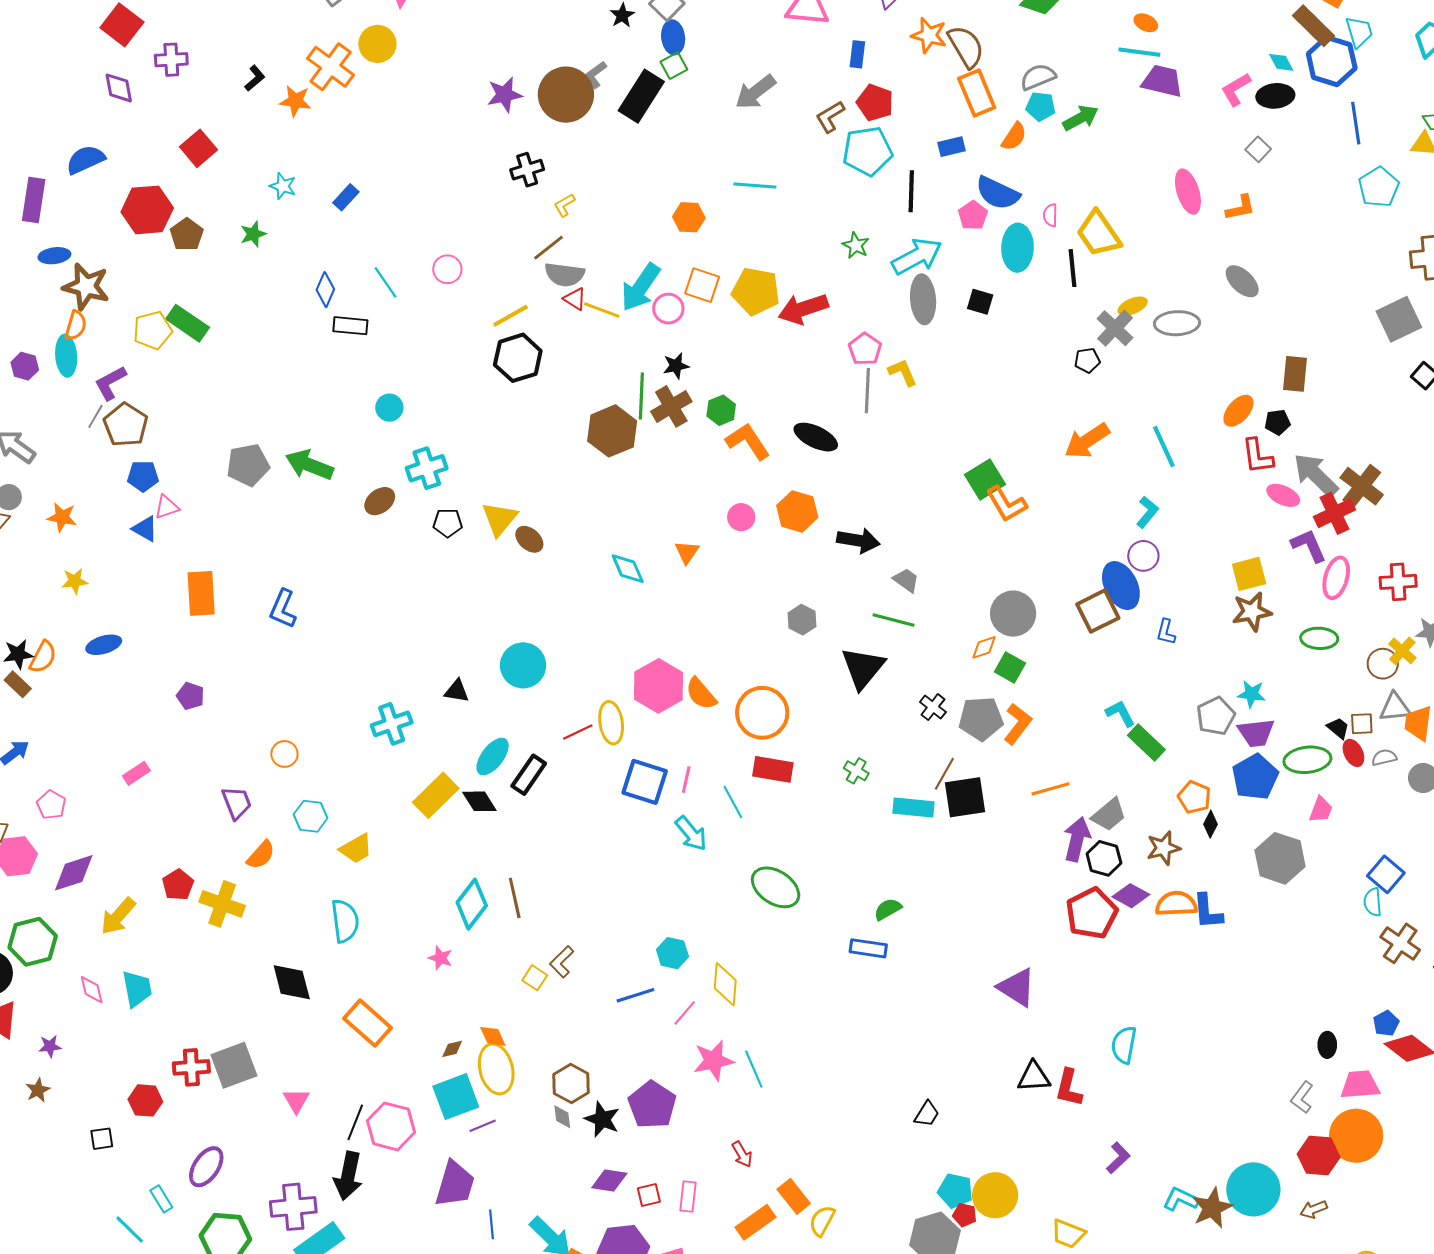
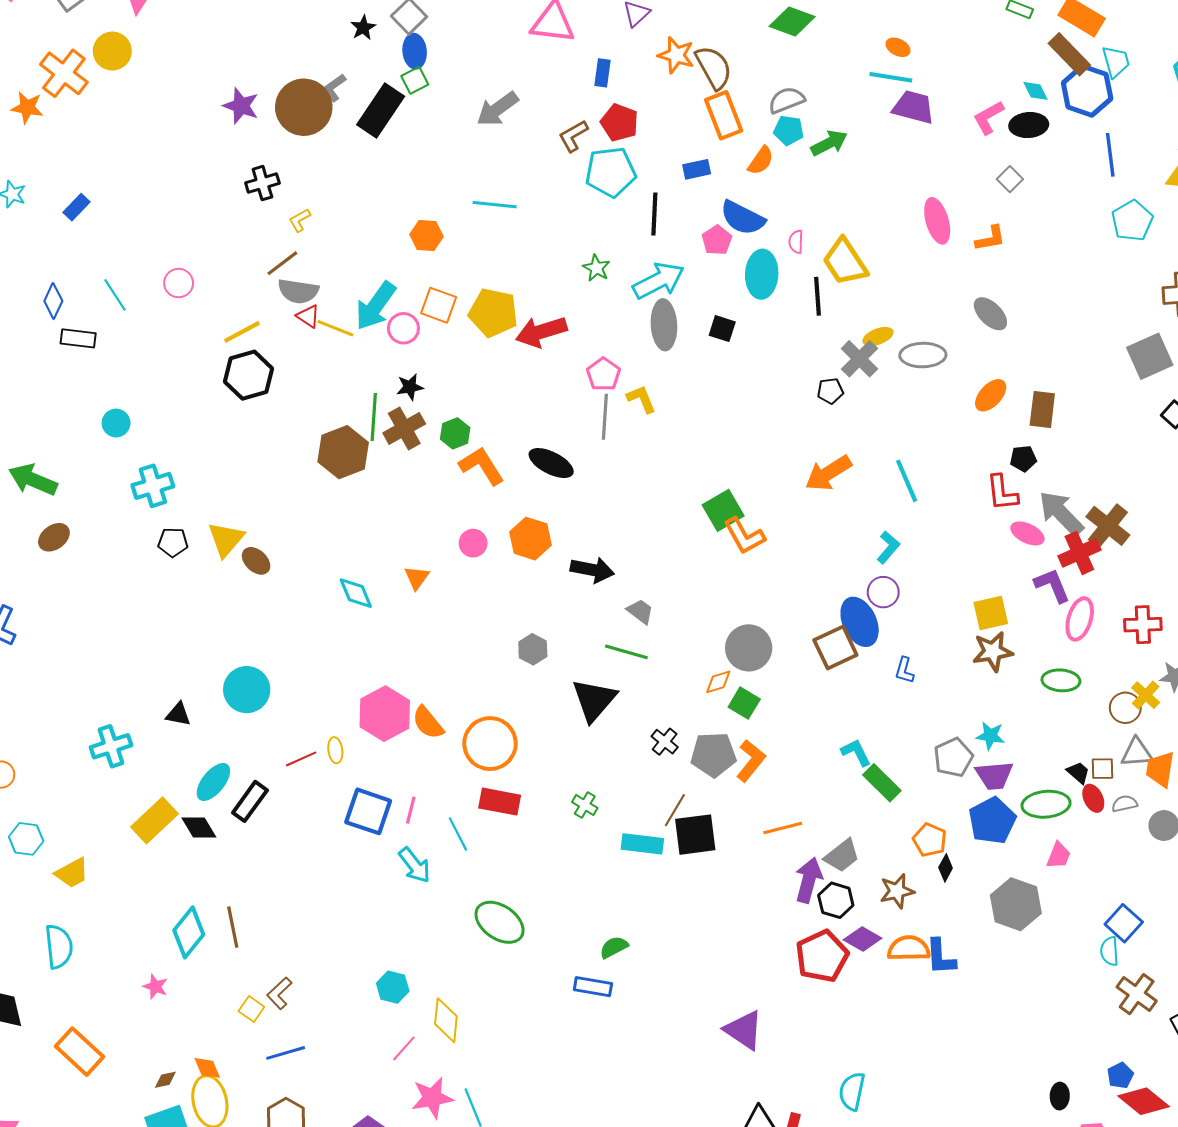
purple star: (505, 95) -> (241, 106), turned 30
orange ellipse: (1238, 411) -> (991, 395), moved
brown ellipse: (380, 501) -> (54, 537), moved
yellow ellipse: (611, 723) -> (335, 750), size x0.6
blue line: (635, 995) -> (286, 1053), moved

